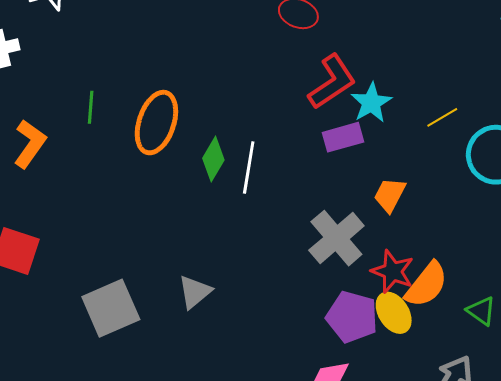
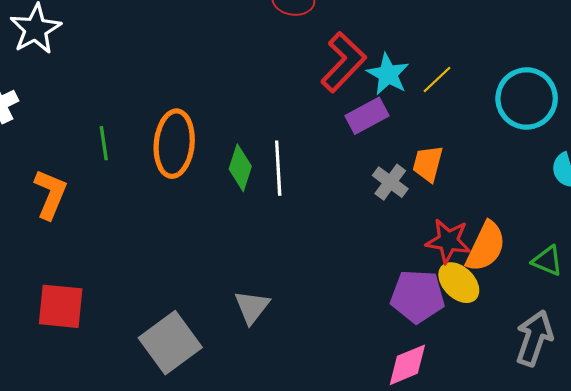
yellow line: (442, 117) -> (437, 80), moved
gray cross: (336, 238) -> (390, 182), moved, size x0.6

